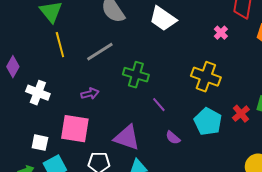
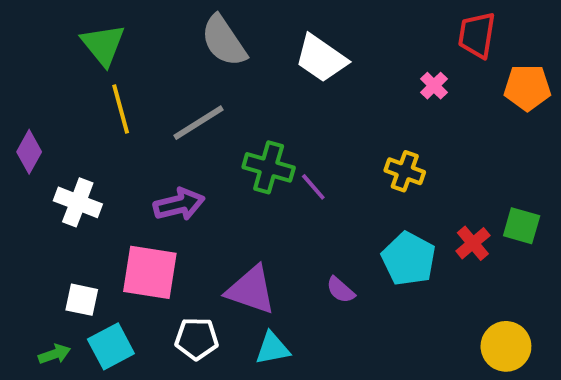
yellow cross: (206, 77) -> (405, 171), size x0.7
purple arrow: (90, 94) -> (179, 204), size x1.4
purple line: (159, 105) -> (313, 187), moved

